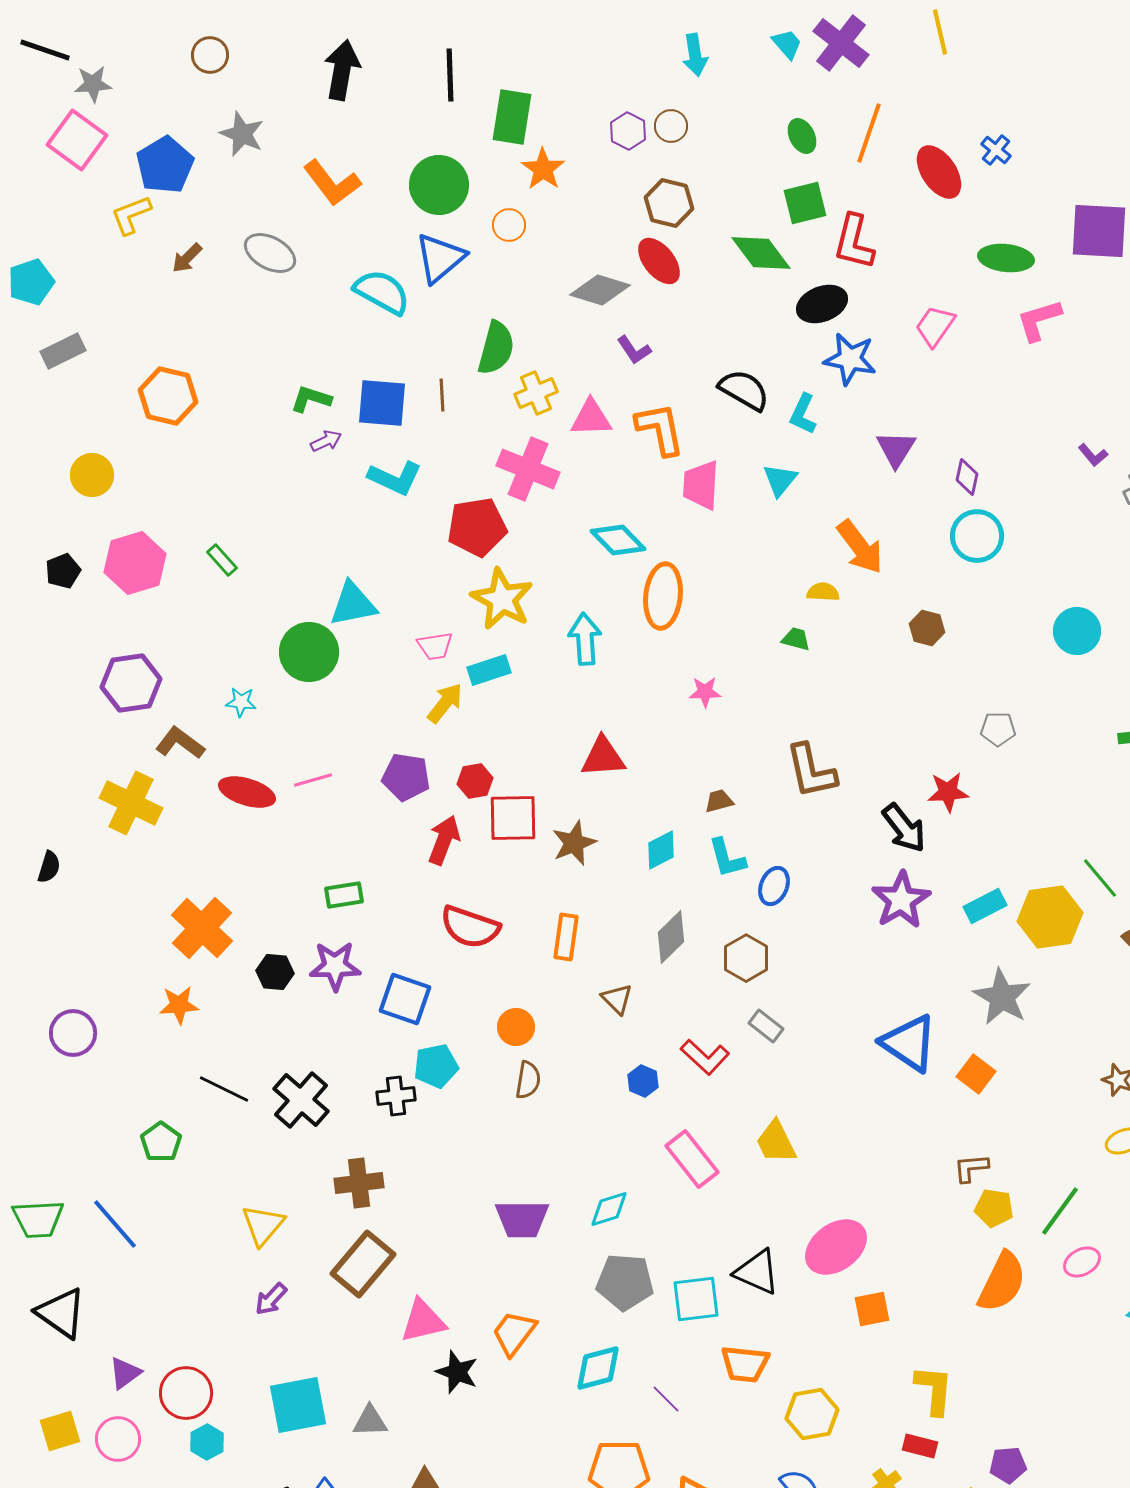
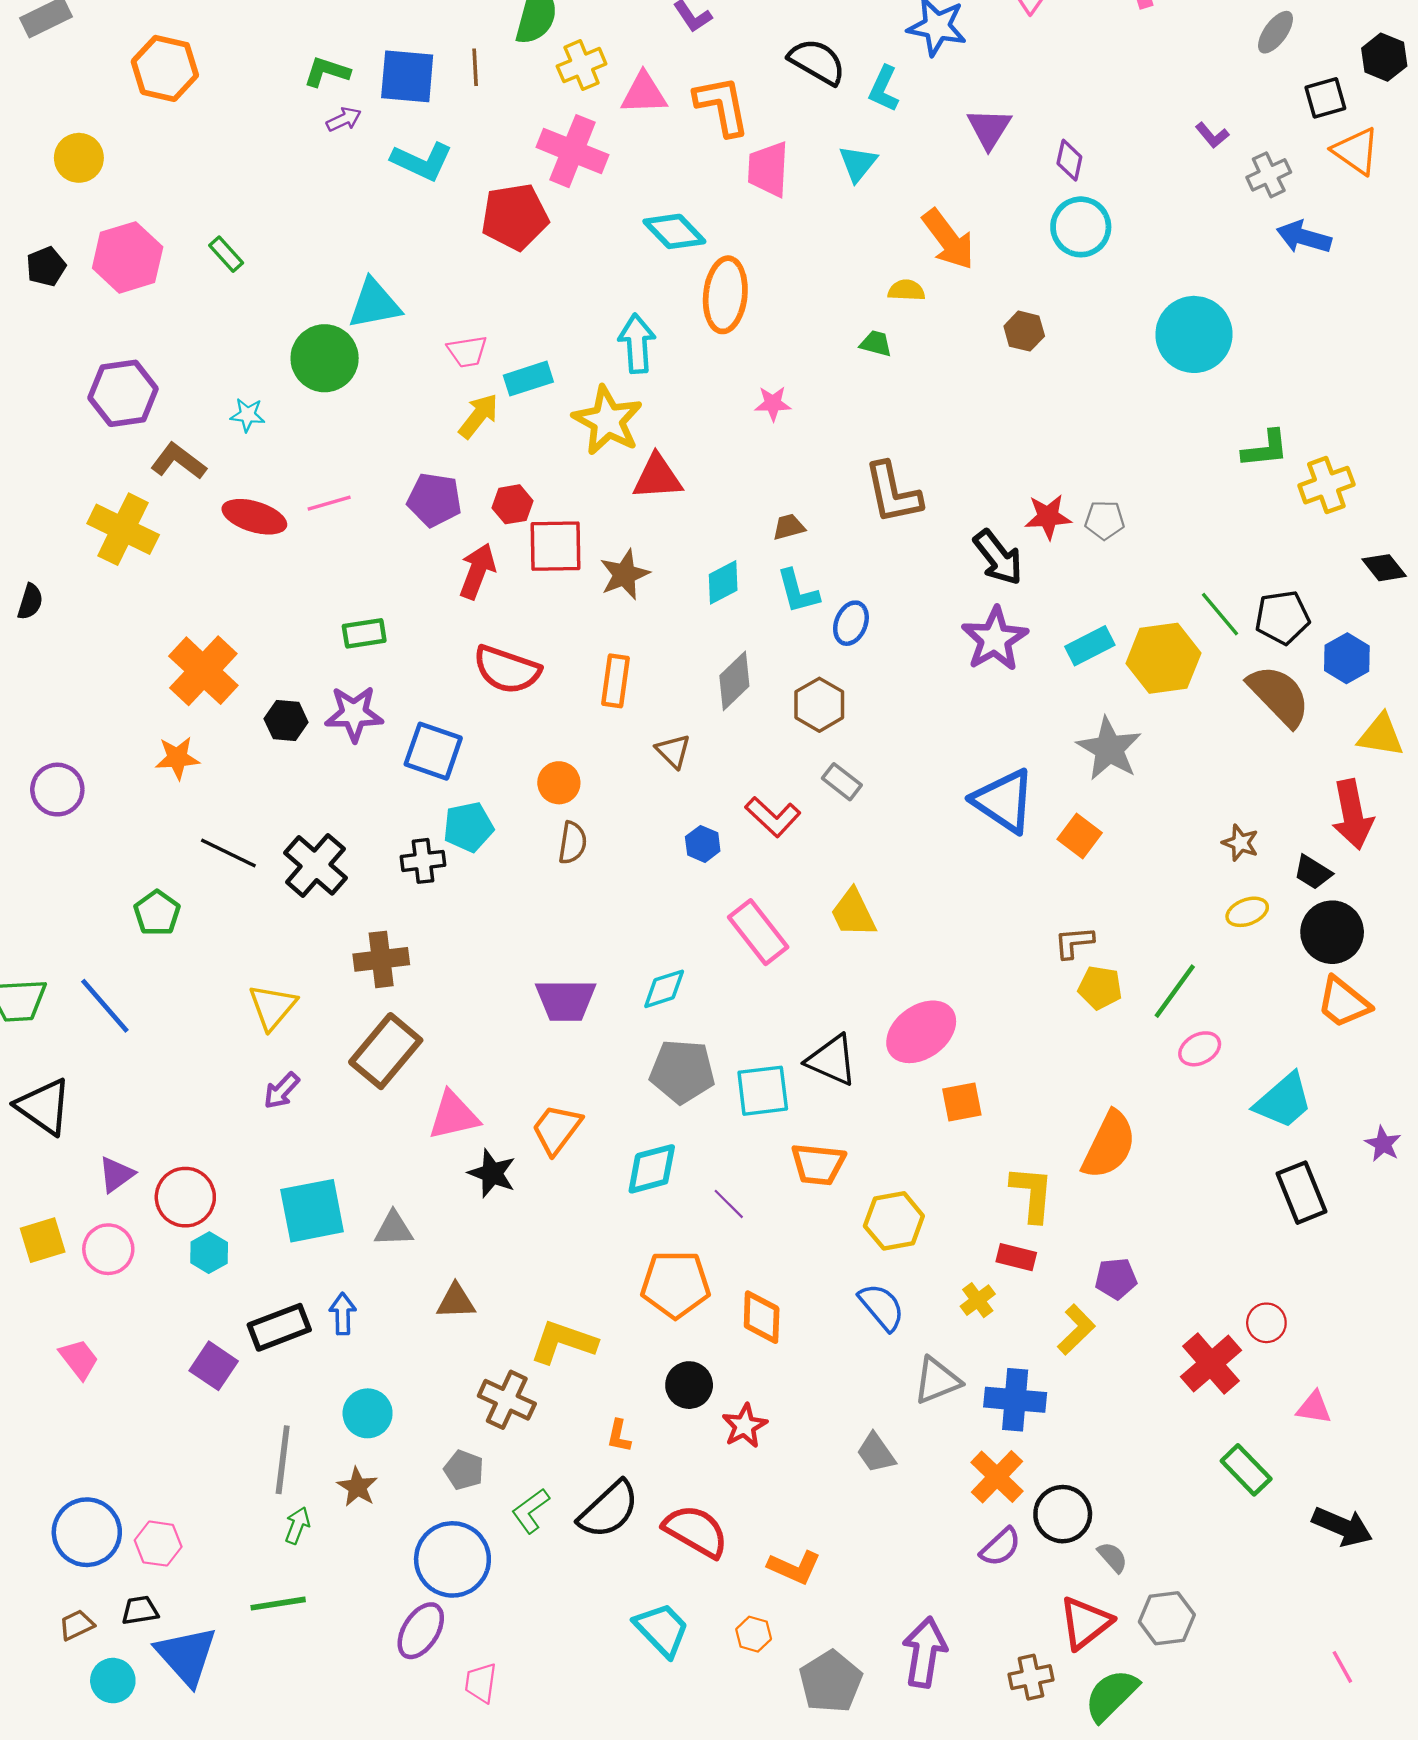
yellow star: (502, 599) -> (608, 420), moved
cyan circle: (1077, 631) -> (1194, 334), size x1.4
gray pentagon: (998, 729) -> (1105, 520), moved
orange semicircle: (1002, 1282) -> (1109, 1145), moved

